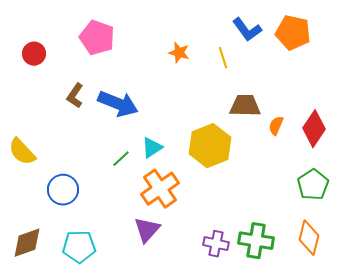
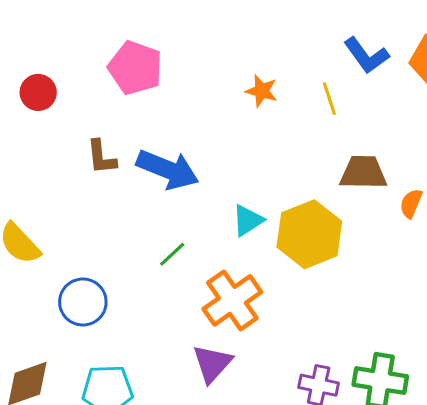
brown L-shape: (75, 96) -> (101, 157), turned -40
cyan triangle: (152, 148) -> (248, 220), moved

